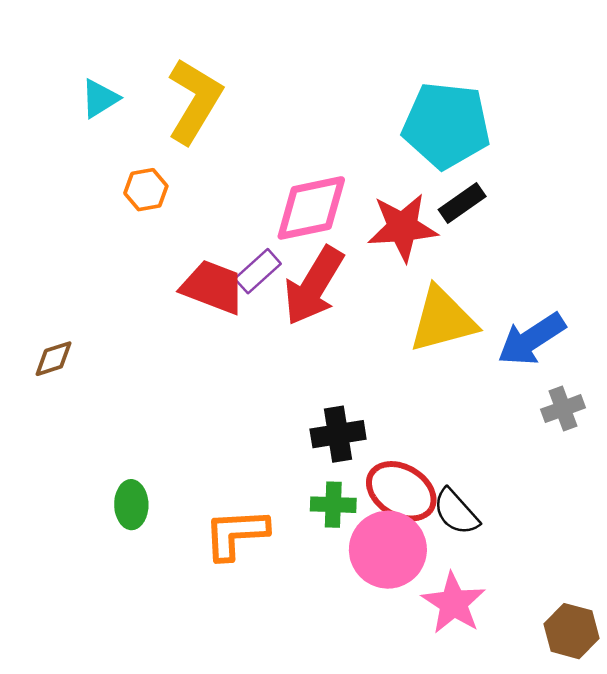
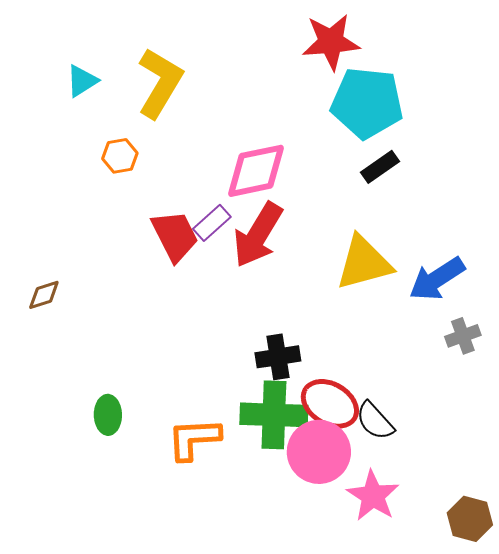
red star: (402, 227) -> (331, 42), moved
red trapezoid: (213, 287) -> (175, 236), turned 42
green cross: (333, 505) -> (274, 415), size x1.8

